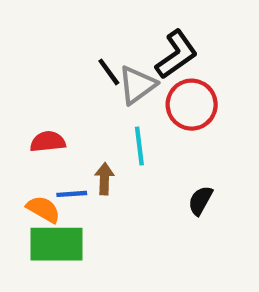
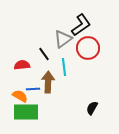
black line: (109, 72) -> (44, 54), moved
brown arrow: (104, 179) -> (48, 82), size x1.5
black semicircle: (200, 200) -> (92, 108), moved

